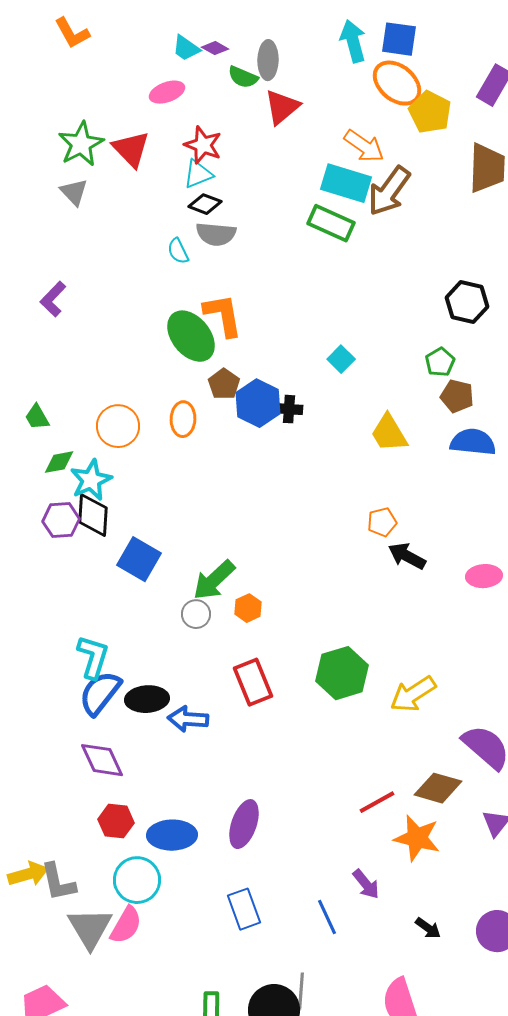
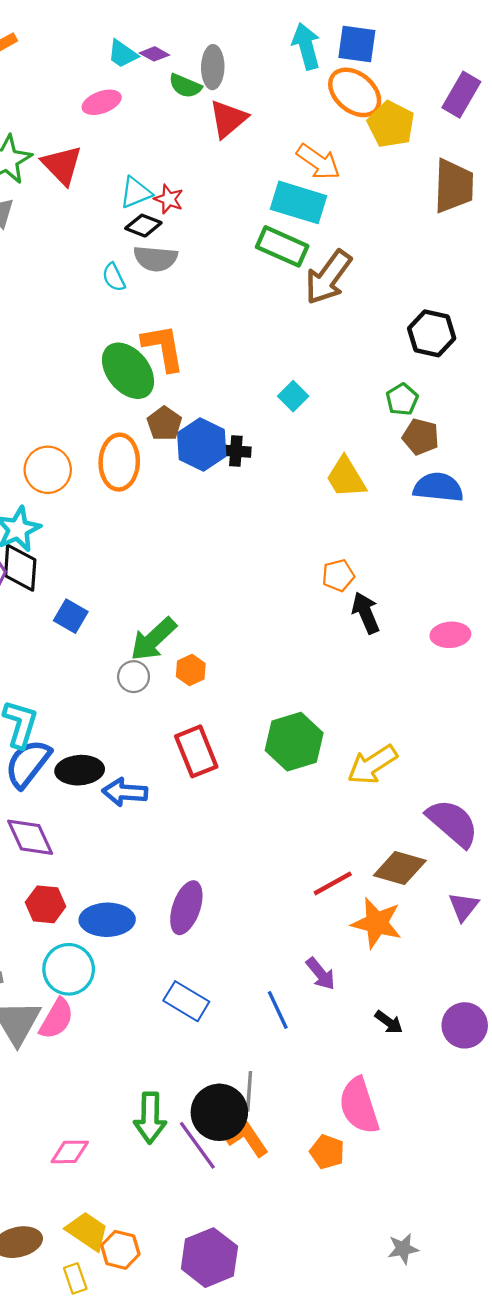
red star: (203, 145) -> (169, 199), moved, size x0.7
brown arrow: (389, 191) -> (328, 277), moved
orange ellipse: (183, 419) -> (119, 462), size x1.4
black arrow: (407, 556) -> (366, 613), turned 39
blue square: (139, 559) -> (71, 616), size x0.7
blue rectangle: (244, 909) -> (186, 1001), turned -39

